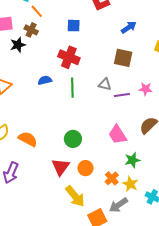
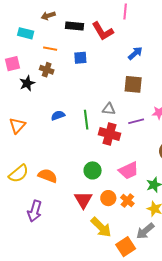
orange line: (37, 11) -> (50, 49), moved, turned -32
brown cross: (31, 30) -> (47, 70), moved
red cross: (69, 57) -> (109, 134), moved
gray triangle: (105, 84) -> (109, 109), moved
pink trapezoid: (117, 135) -> (129, 170), moved, turned -75
orange cross: (112, 178) -> (127, 201), moved

